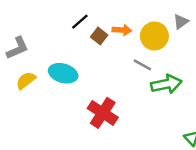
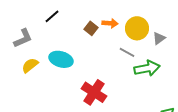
black line: (80, 22) -> (52, 16), moved
gray triangle: (181, 22) -> (159, 38), moved

